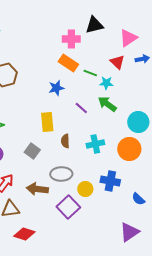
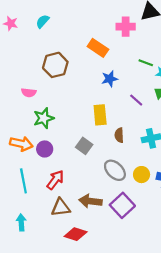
orange rectangle: (68, 63) -> (98, 48), moved
gray ellipse: (61, 174) -> (115, 170), turned 45
brown arrow: (37, 189) -> (90, 201), moved
yellow circle: (85, 189) -> (142, 175), moved

